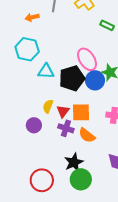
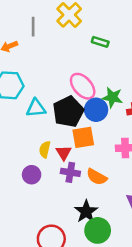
orange square: (81, 112) -> (83, 137), moved

